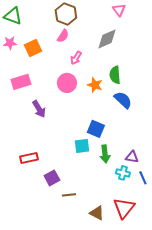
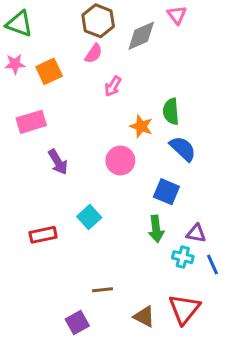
gray diamond: (107, 39) -> (141, 36), moved
pink circle: (67, 83) -> (120, 161), moved
blue square: (96, 129) -> (166, 192), moved
cyan square: (82, 146) -> (89, 217), moved, turned -35
purple square: (52, 178) -> (77, 323), moved

